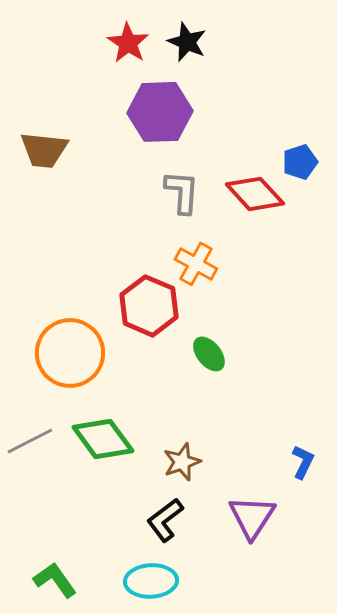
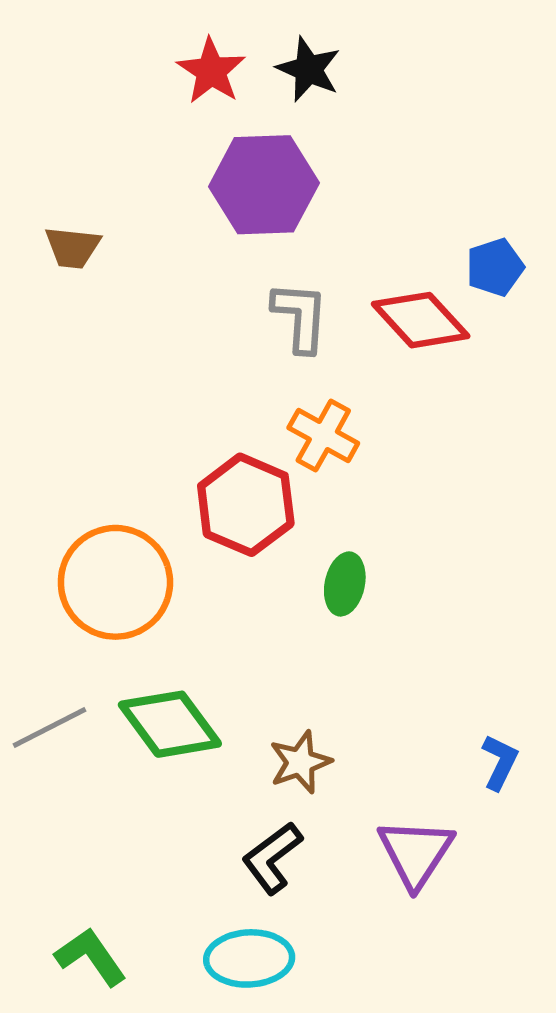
brown trapezoid: (44, 150) -> (73, 247), size x0.7
green ellipse: (209, 354) -> (345, 584), turned 51

